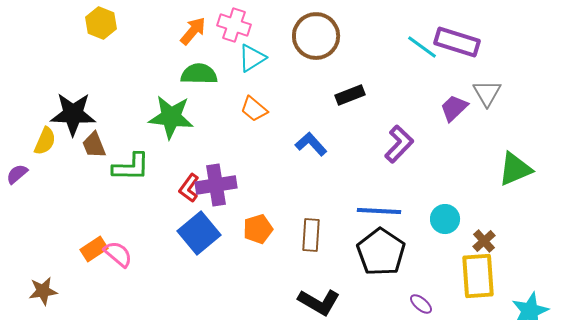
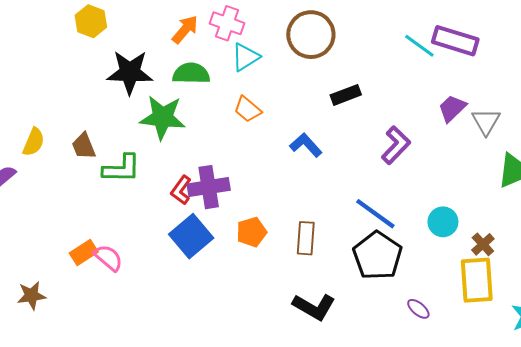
gray triangle: (487, 93) -> (486, 122), moved
black star: (73, 114) -> (130, 72), moved
blue line: (379, 211) -> (375, 214), turned 33

